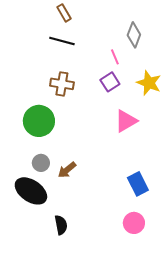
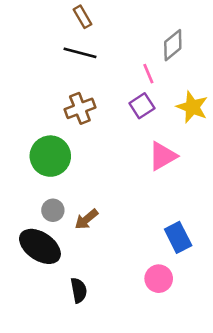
gray diamond: (134, 35) -> (173, 45), turned 30
brown cross: (62, 84) -> (80, 108), turned -30
pink circle: (134, 223) -> (159, 279), moved

